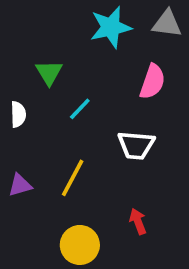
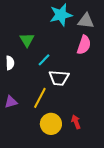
gray triangle: (167, 24) -> (86, 21), moved
white trapezoid: (136, 145) -> (59, 78), moved
yellow circle: (80, 245) -> (51, 124), moved

